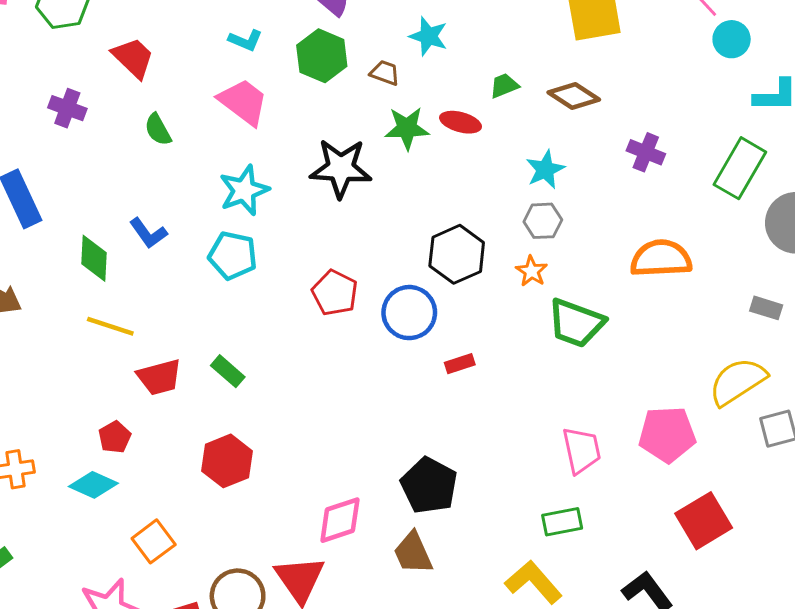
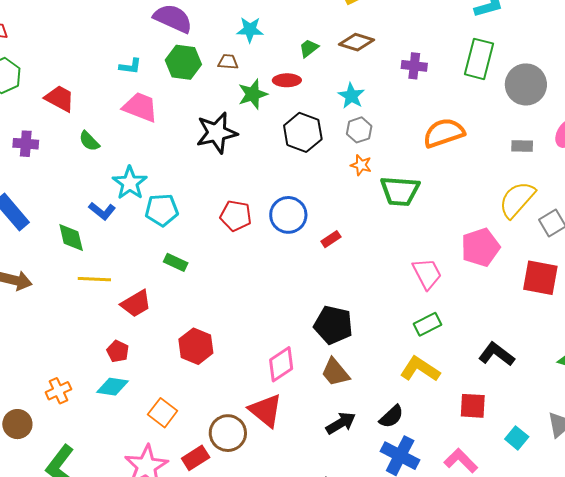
cyan star: (244, 190) -> (130, 183), moved
black hexagon: (457, 254) -> (303, 132), moved
green rectangle: (228, 371) -> (176, 262), moved
red square: (704, 521) -> (540, 278), moved, turned -33

